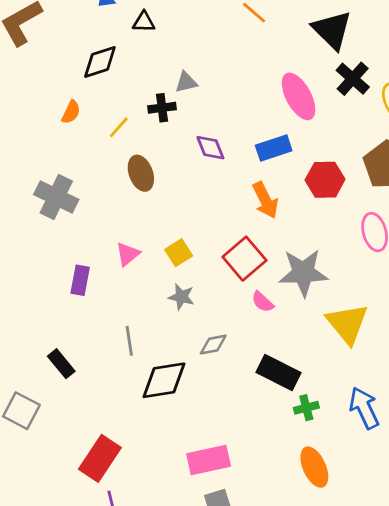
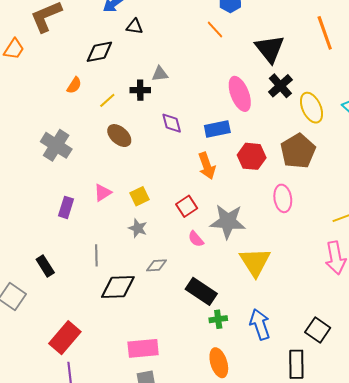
brown ellipse: (141, 173) -> (119, 136), turned -35
red square: (244, 259) -> (187, 206), size x0.7

